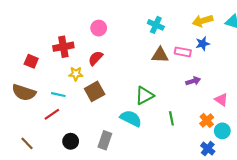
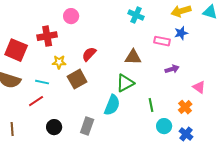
pink circle: (99, 28) -> (71, 16), moved
brown triangle: (160, 55) -> (133, 57), moved
red semicircle: (96, 58) -> (89, 54), moved
red square: (31, 61) -> (16, 50), size x1.6
cyan semicircle: (131, 118) -> (112, 105), turned 85
cyan circle: (222, 131) -> (164, 126), moved
brown line: (27, 143) -> (12, 129), turned 40

